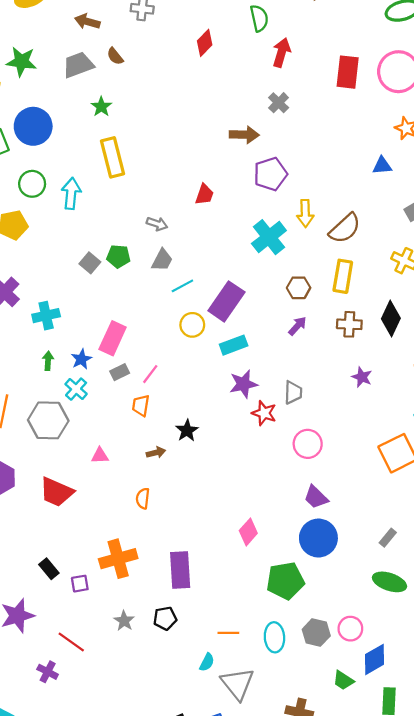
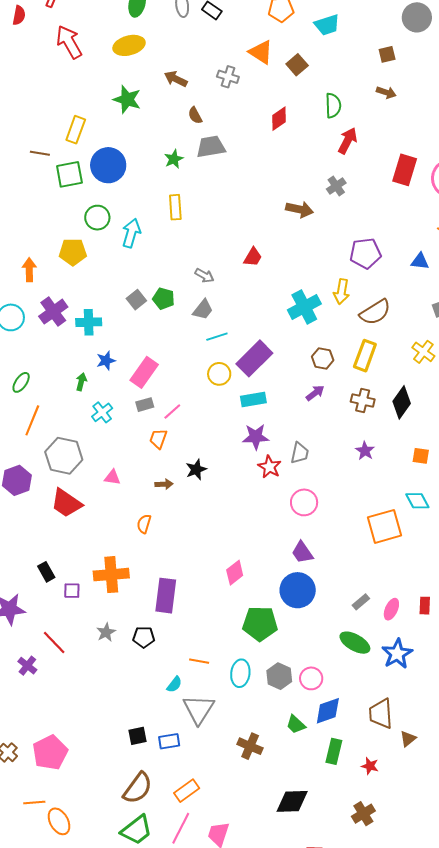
green star: (21, 62) -> (127, 99), moved
gray trapezoid: (78, 65) -> (211, 147), moved
yellow rectangle: (113, 157) -> (175, 207), size x0.7
purple pentagon: (270, 174) -> (365, 253), moved
cyan cross: (46, 316) -> (89, 322), moved
blue star: (81, 359) -> (106, 361), moved
gray hexagon: (48, 420) -> (64, 456), moved

